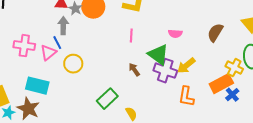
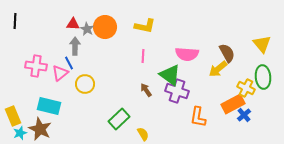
brown semicircle: (215, 33) -> (227, 53), turned 120
pink semicircle: (175, 34) -> (187, 54), size x1.6
yellow arrow: (186, 66) -> (218, 69), moved

